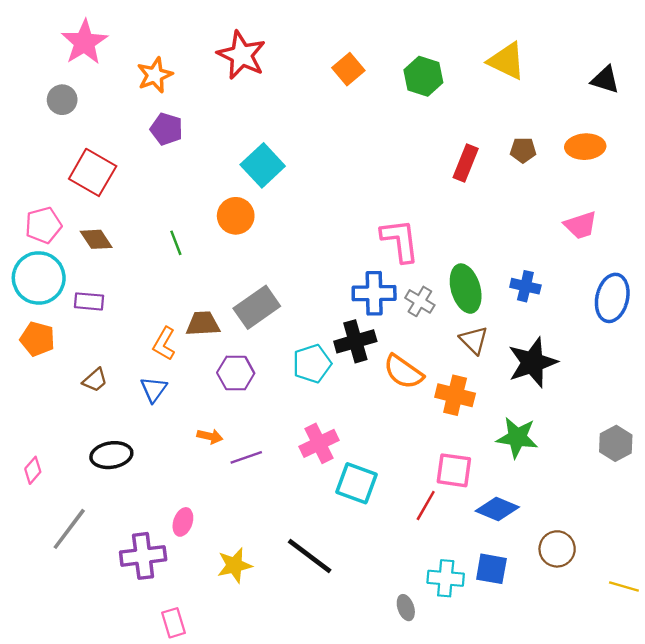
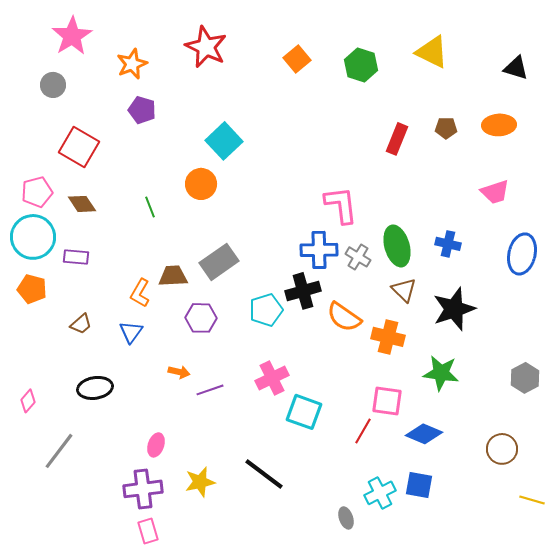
brown circle: (557, 549) -> (502, 449), moved
purple cross: (143, 556) -> (143, 489), moved
cyan cross: (446, 578) -> (380, 493), turned -32

